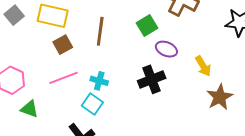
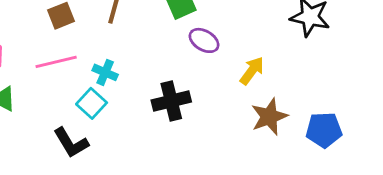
yellow arrow: (203, 66) -> (252, 71), turned -120
black cross: (152, 79) -> (171, 101), moved

